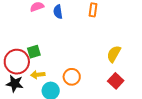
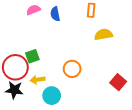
yellow semicircle: (114, 54) -> (104, 34), moved, turned 54
orange circle: (72, 77) -> (72, 69), moved

